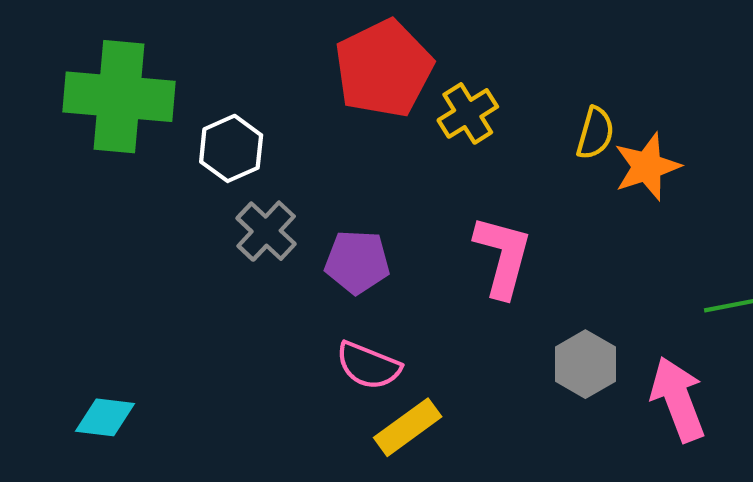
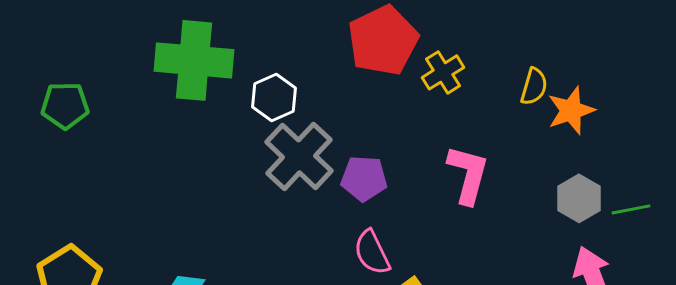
gray cross: (266, 231) -> (299, 156), size x1.6
gray hexagon: (585, 364) -> (579, 198), moved
pink semicircle: (368, 366) -> (372, 252), turned 42

